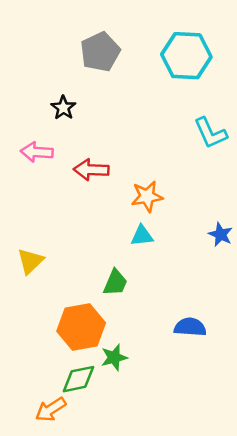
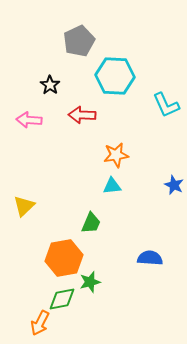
cyan hexagon: (186, 56) -> (115, 76), moved
red arrow: (91, 170) -> (82, 115), moved
orange arrow: (51, 409) -> (40, 323), turned -30

